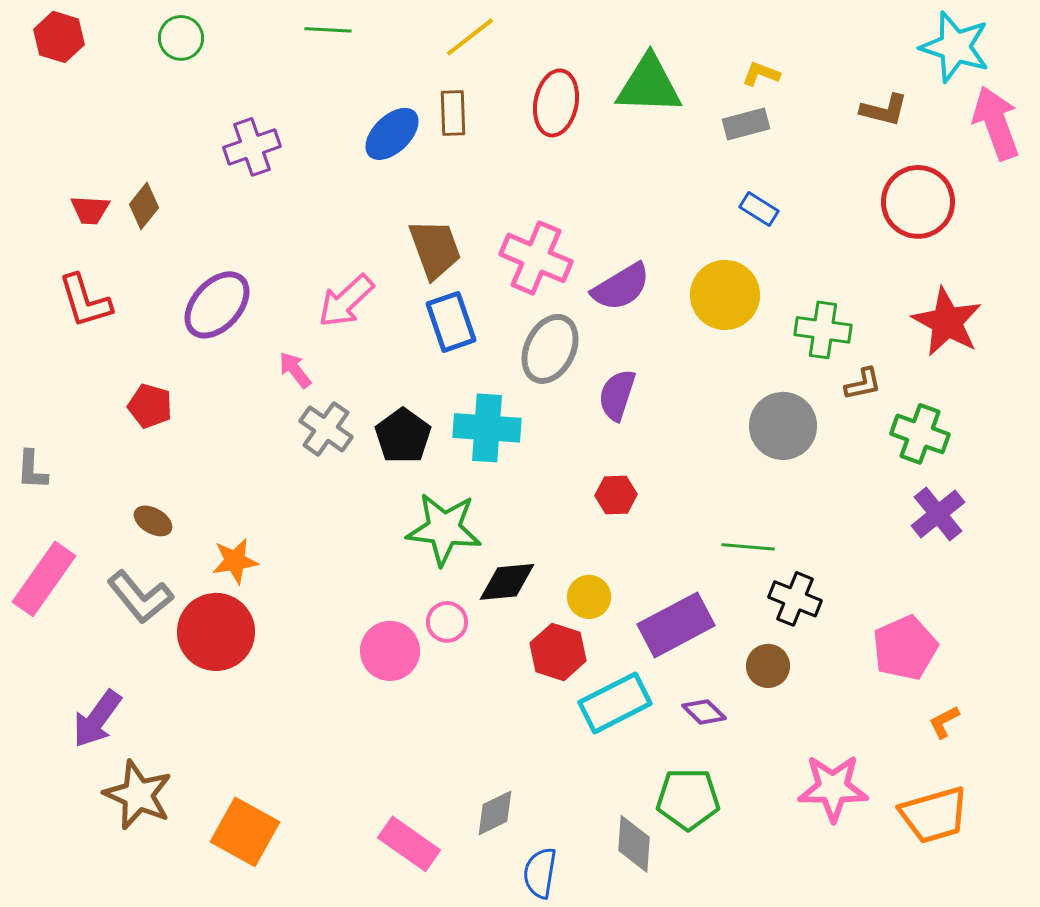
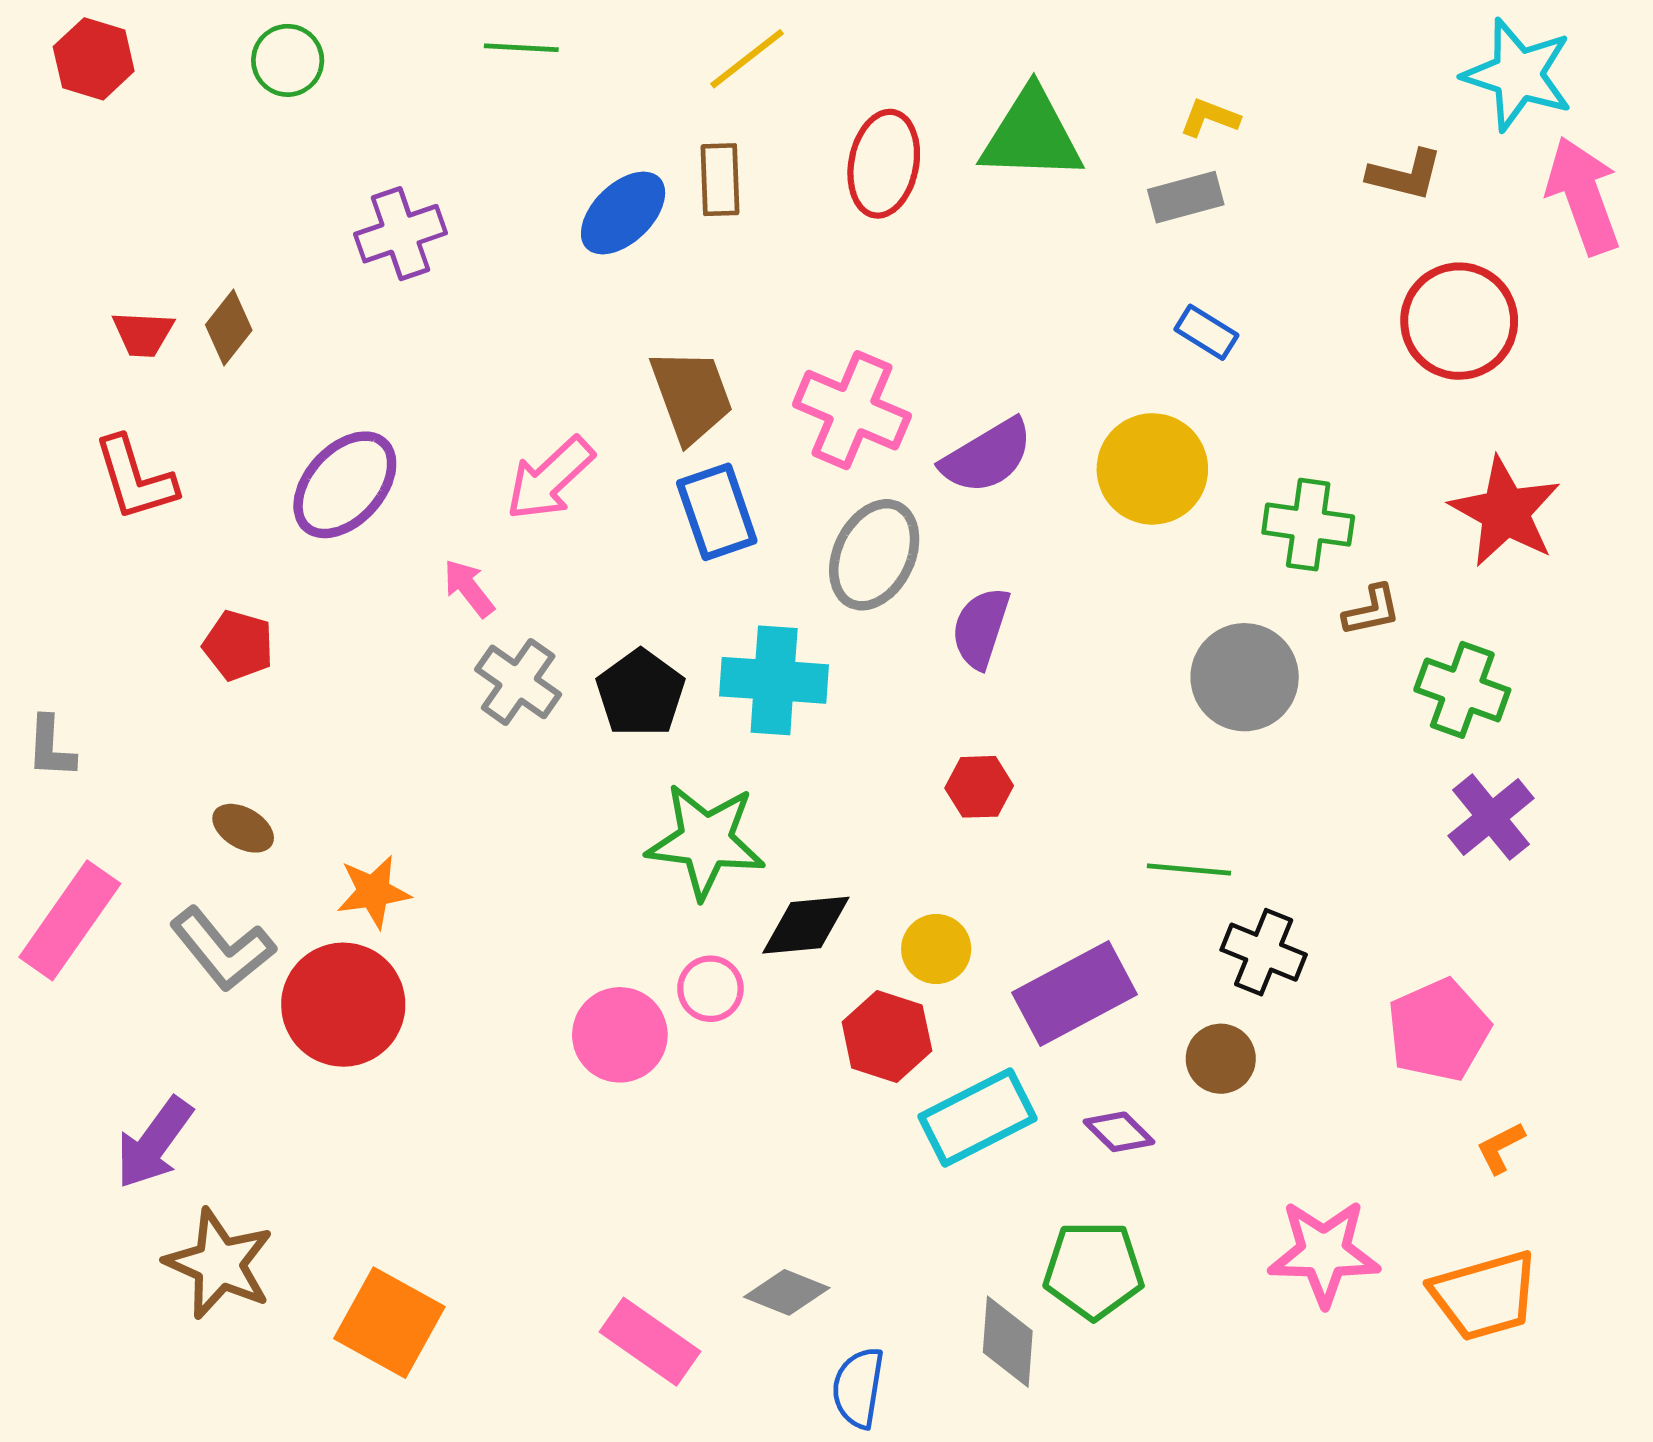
gray diamond: (495, 813) -> (787, 1292), turned 48

